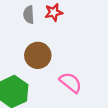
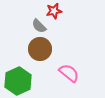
gray semicircle: (29, 15) -> (39, 26), moved, turned -42

